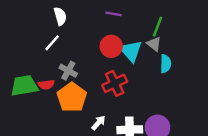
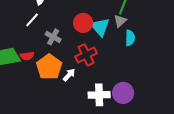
gray triangle: (154, 44) -> (120, 21), turned 40
gray cross: (68, 71) -> (53, 37), moved
white arrow: (98, 123) -> (69, 75), moved

